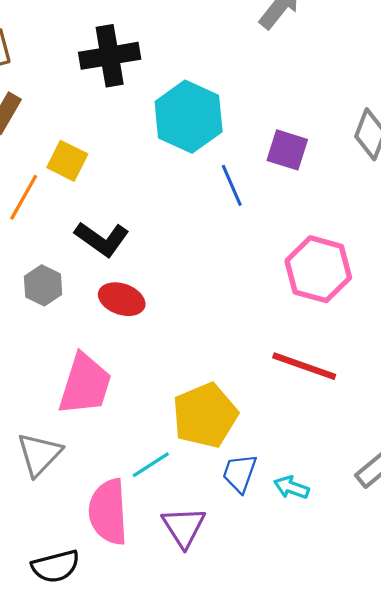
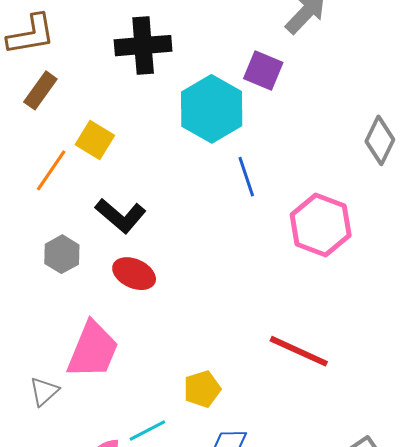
purple square: (287, 150) -> (263, 70), moved
pink hexagon: (318, 269) -> (321, 225), moved
yellow pentagon: (205, 415) -> (202, 389), size x0.6
gray triangle: (39, 454) -> (44, 391), moved, size x0.7

